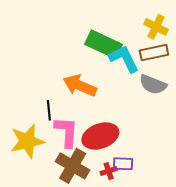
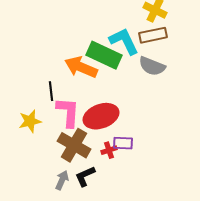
green rectangle: (103, 44) -> (104, 55), moved
yellow star: (27, 141) -> (30, 121), size x0.7

